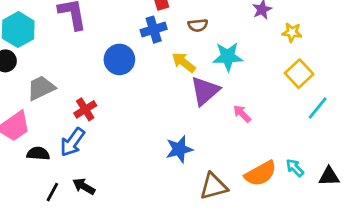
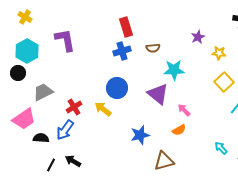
blue circle: (119, 59) -> (117, 88), moved
yellow arrow: (184, 62) -> (103, 109), moved
purple triangle: (205, 91) -> (158, 94), turned -40
orange semicircle: (261, 174) -> (179, 130), moved, size x0.6

